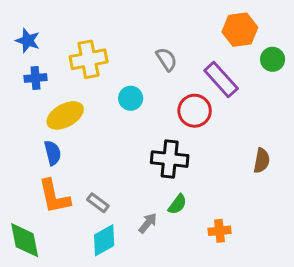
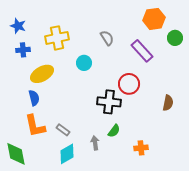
red circle: (195, 111) -> (129, 84), moved
gray arrow: (148, 223) -> (95, 143), turned -48

